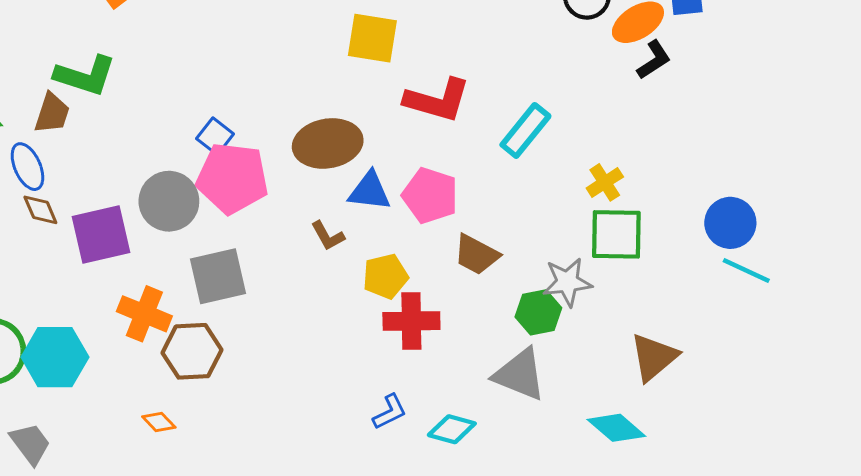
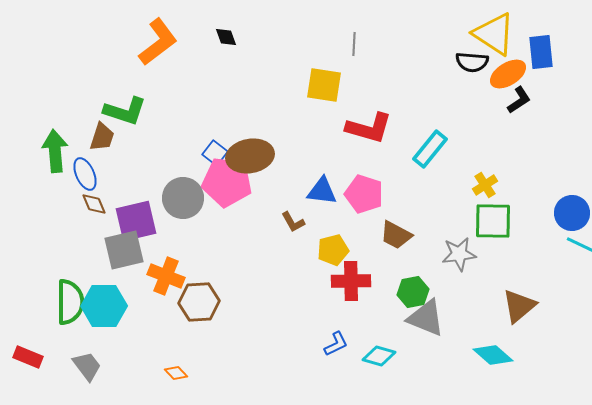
brown ellipse: (328, 143) -> (250, 156), moved
gray square: (218, 276) -> (124, 250), moved
green hexagon: (538, 312) -> (413, 292), moved
orange diamond: (159, 422) -> (176, 373), moved

